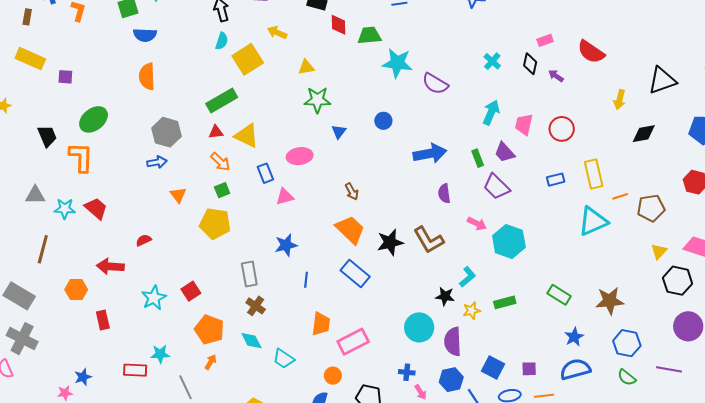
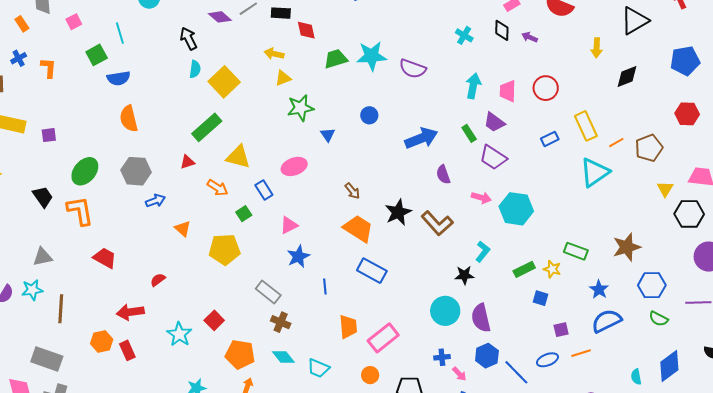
yellow arrow: (277, 33) -> (274, 54), moved
green trapezoid: (369, 36) -> (336, 59), moved
gray hexagon: (167, 132) -> (136, 171), moved
red triangle: (216, 132) -> (187, 162), moved
green square: (222, 190) -> (244, 214), moved
pink triangle: (285, 197) -> (289, 225), moved
cyan star: (65, 209) -> (32, 290), moved
black star: (390, 242) -> (398, 212), moved
gray rectangle: (249, 274) -> (268, 292), turned -30
yellow star: (472, 311) -> (552, 269), moved, turned -30
red rectangle: (103, 320) -> (127, 350), moved
blue square: (493, 367) -> (541, 298), moved, size x0.7

